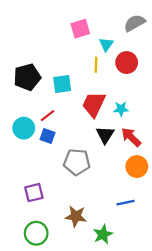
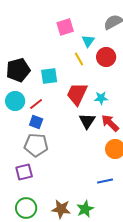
yellow line: (96, 65) -> (79, 59), turned -32
cyan circle: (24, 128) -> (15, 101), moved
gray pentagon: (77, 162) -> (36, 145), moved
brown star: (76, 216) -> (61, 209), moved

